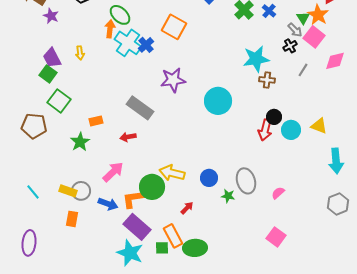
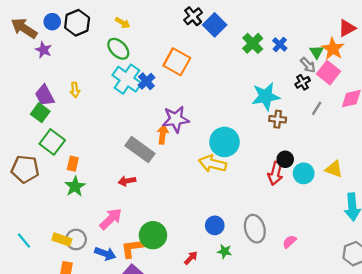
orange arrow: (110, 29) -> (163, 134), moved
orange rectangle: (96, 121) -> (73, 164), moved, turned -64
yellow arrow: (172, 173) -> (213, 164), moved
green star: (228, 196) -> (224, 251), moved

